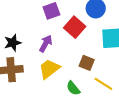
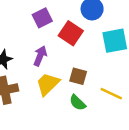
brown square: (87, 63) -> (78, 76), moved

